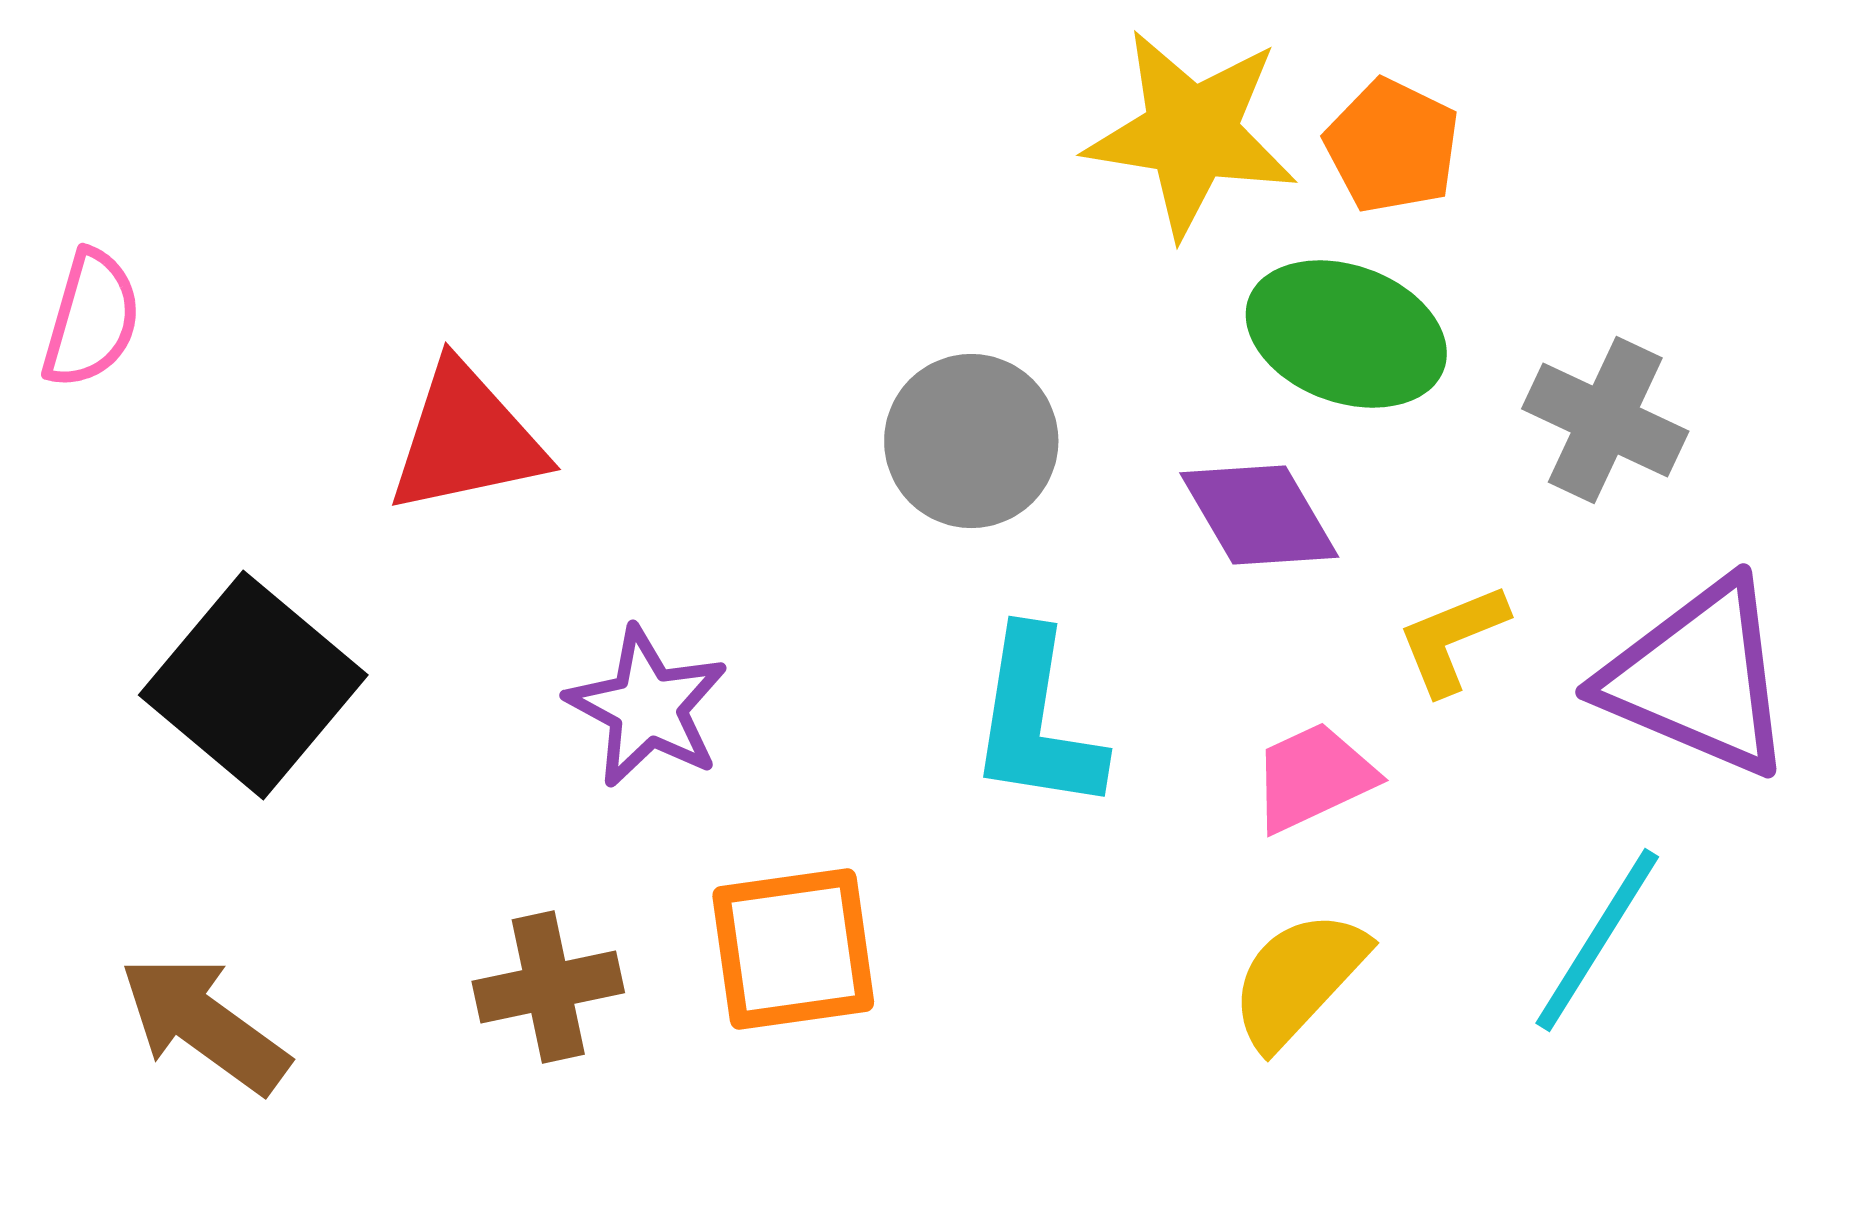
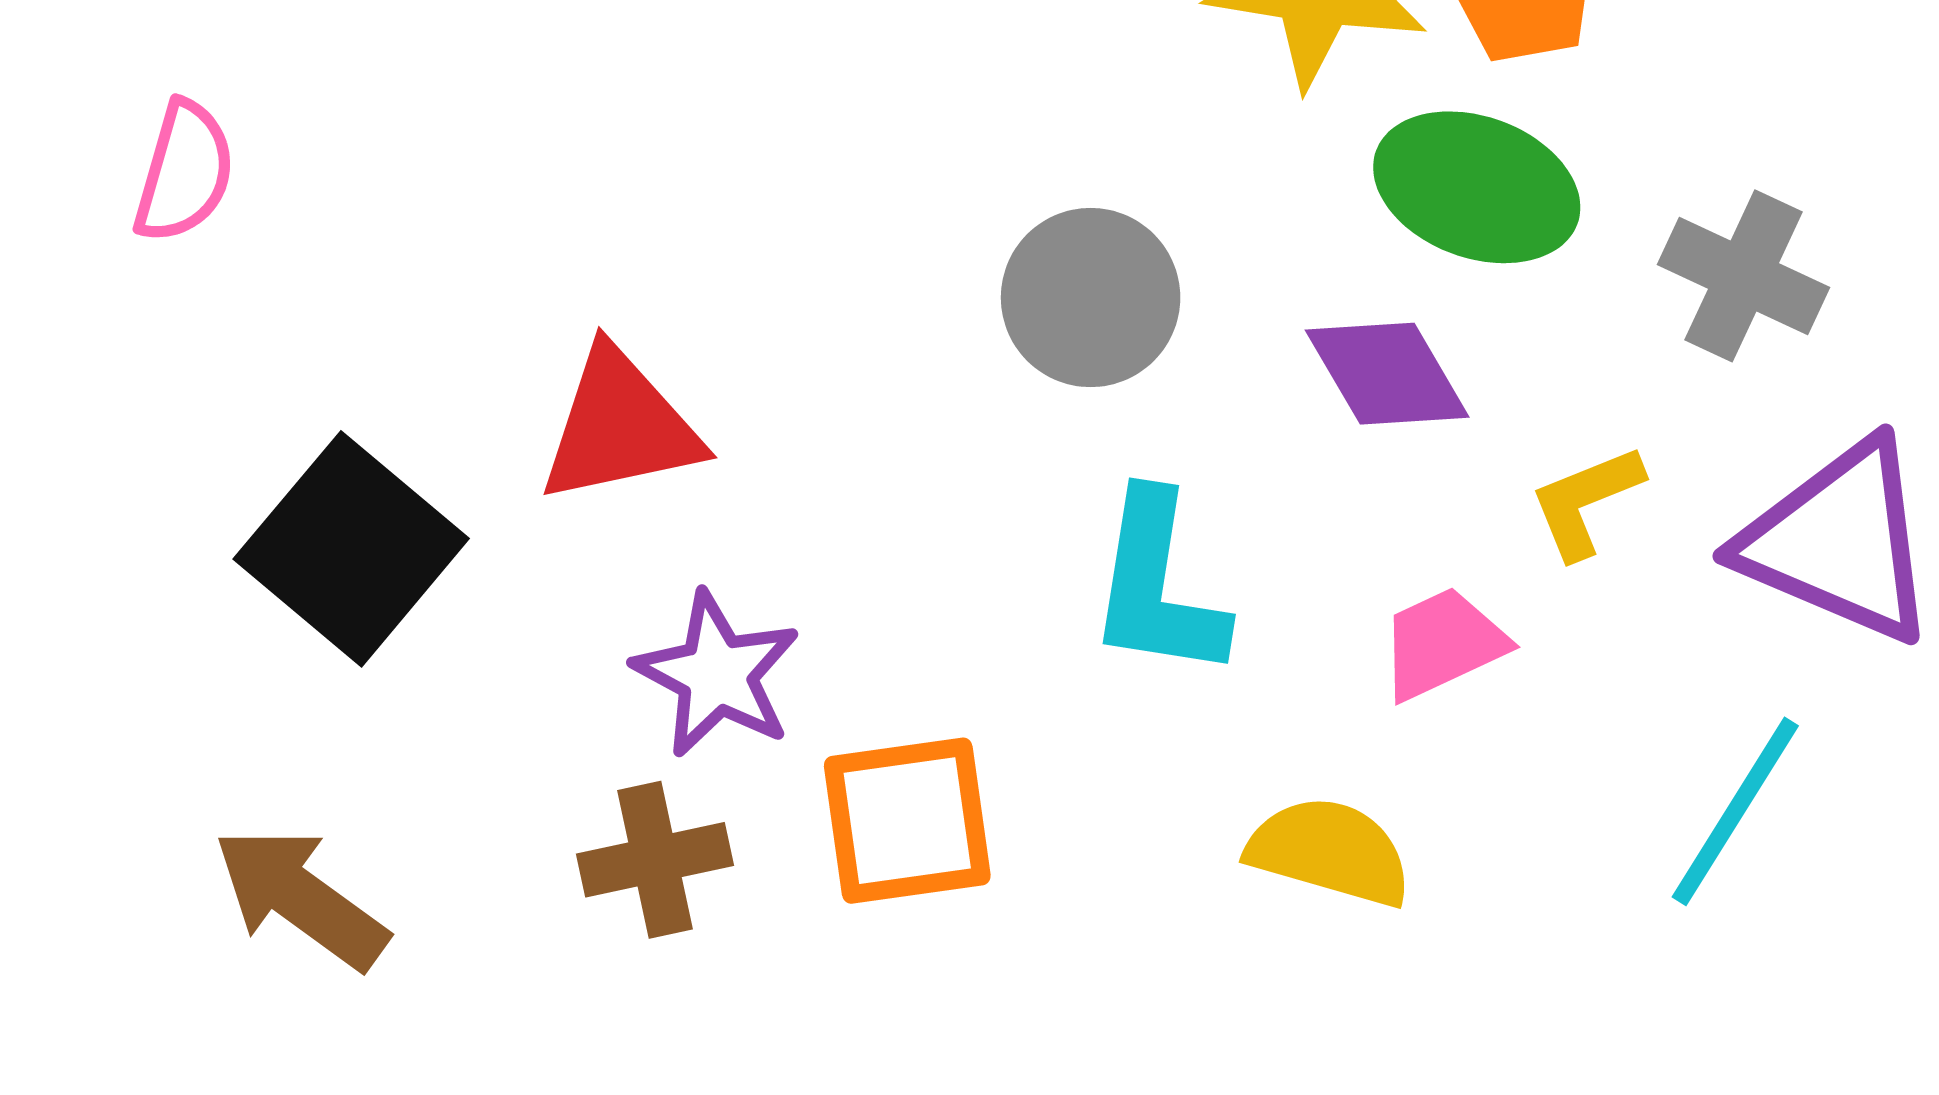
red triangle: (466, 439) -> (620, 426), moved
purple star: (647, 707) -> (717, 674), moved
yellow semicircle: (1298, 979) -> (1329, 852), moved, turned 63

